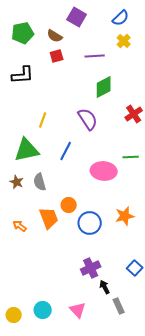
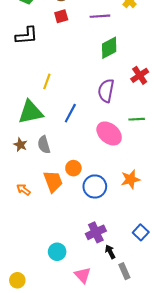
purple semicircle: (88, 119) -> (106, 91), moved, turned -135
pink ellipse: (104, 171) -> (109, 133), turned 35
cyan circle: (43, 310) -> (57, 252), moved

